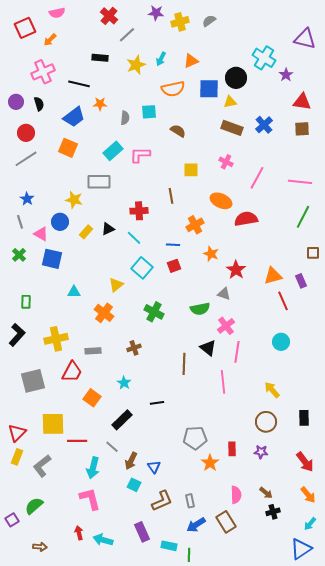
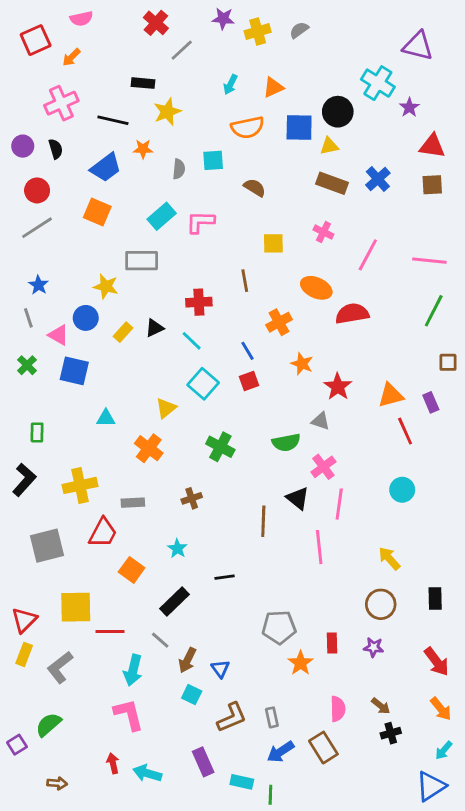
purple triangle: (305, 39) -> (418, 46), moved
yellow star: (136, 65) -> (167, 112), moved
blue line: (173, 245) -> (248, 351), turned 56

